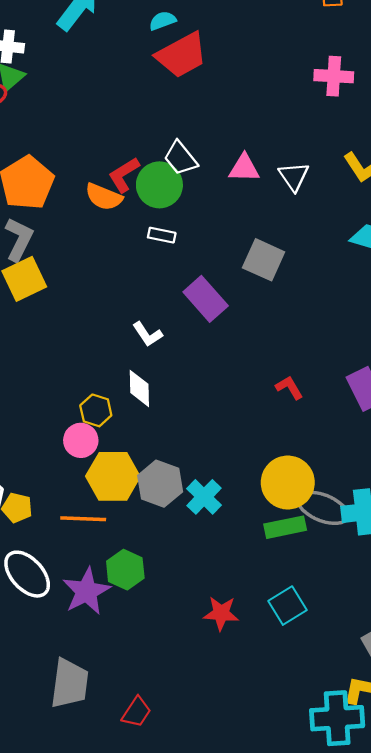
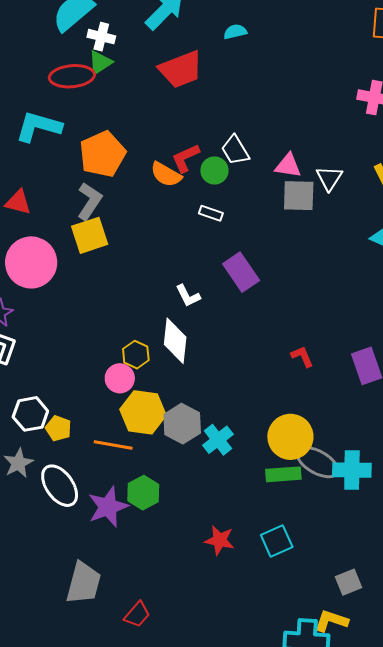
red trapezoid: (182, 55) -> (181, 69), moved
green circle: (159, 185) -> (214, 170), size x0.7
gray square: (264, 260) -> (299, 196), moved, turned -30
white diamond: (139, 388) -> (175, 341), size x1.4

